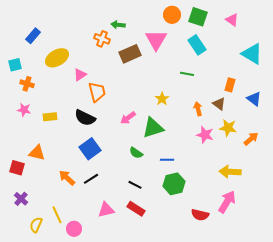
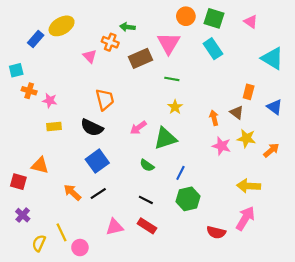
yellow ellipse: (57, 58) -> (62, 26), moved
green line: (187, 74) -> (172, 79), moved
pink triangle: (80, 75) -> (90, 56), moved, turned -40
pink star: (24, 110) -> (50, 101), moved
blue line: (167, 160) -> (180, 173), turned -64

